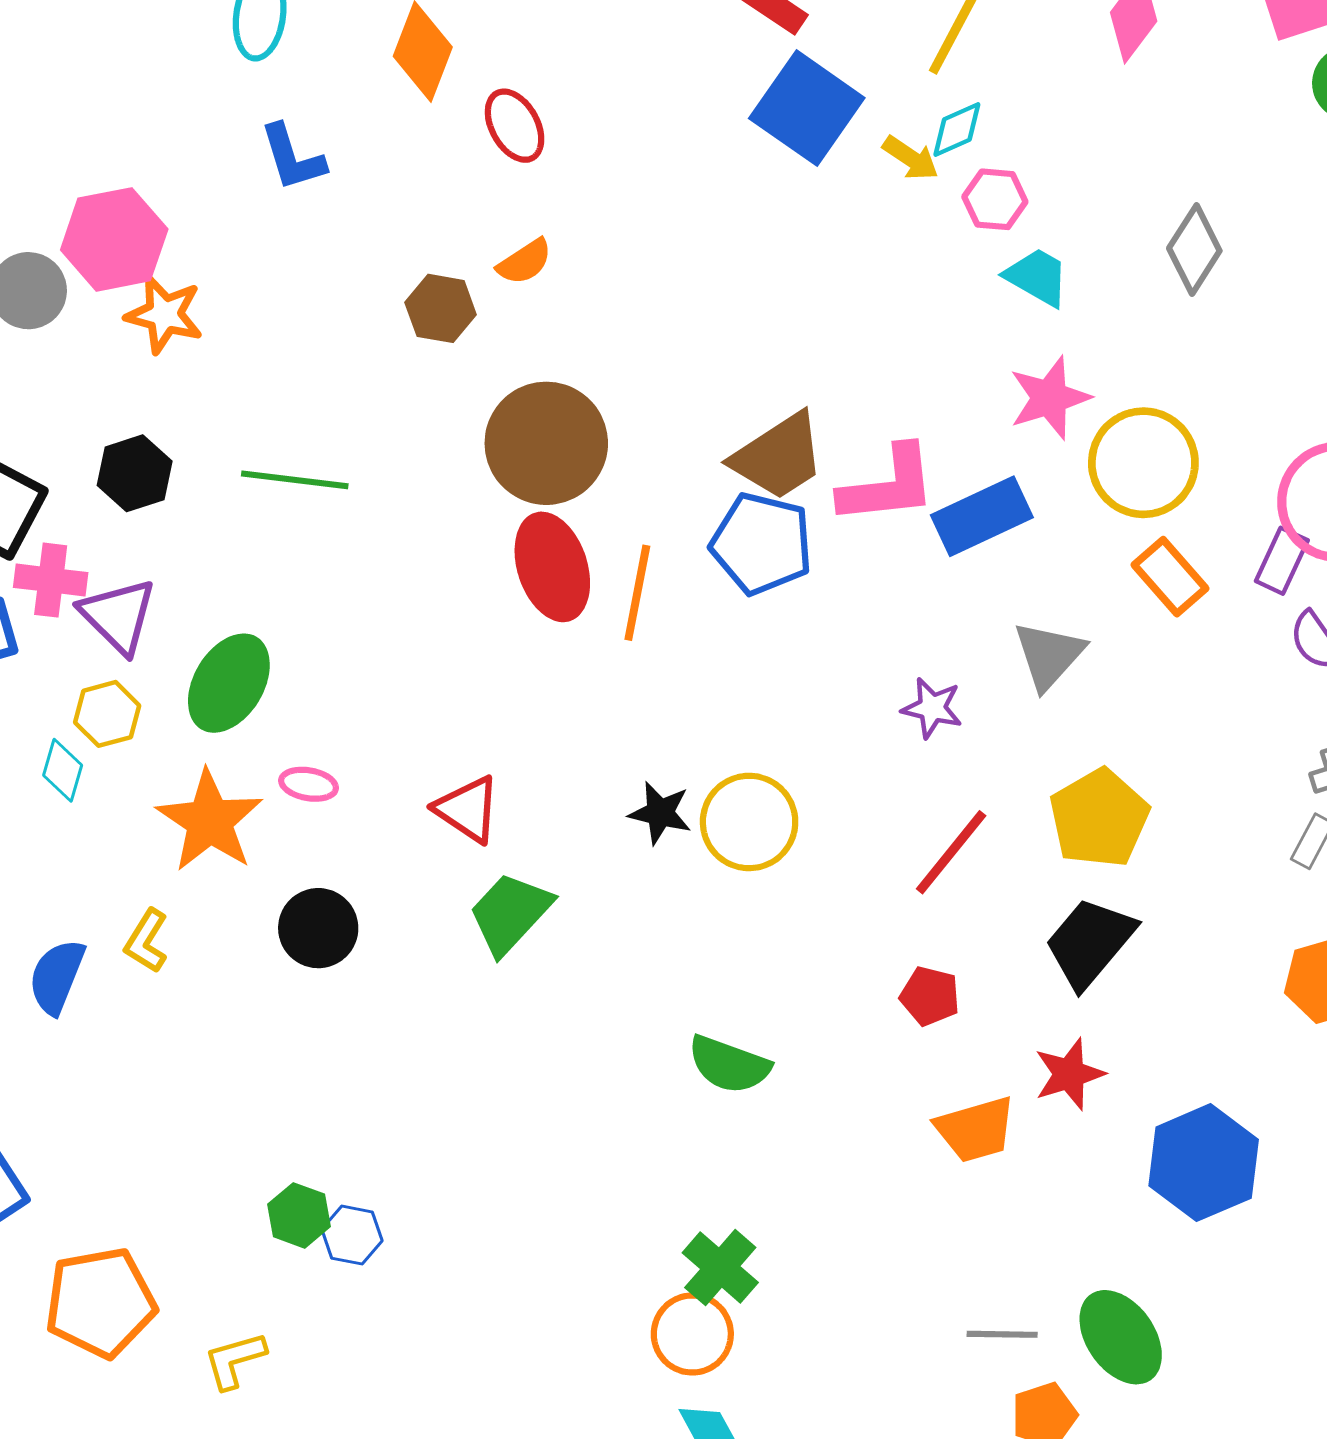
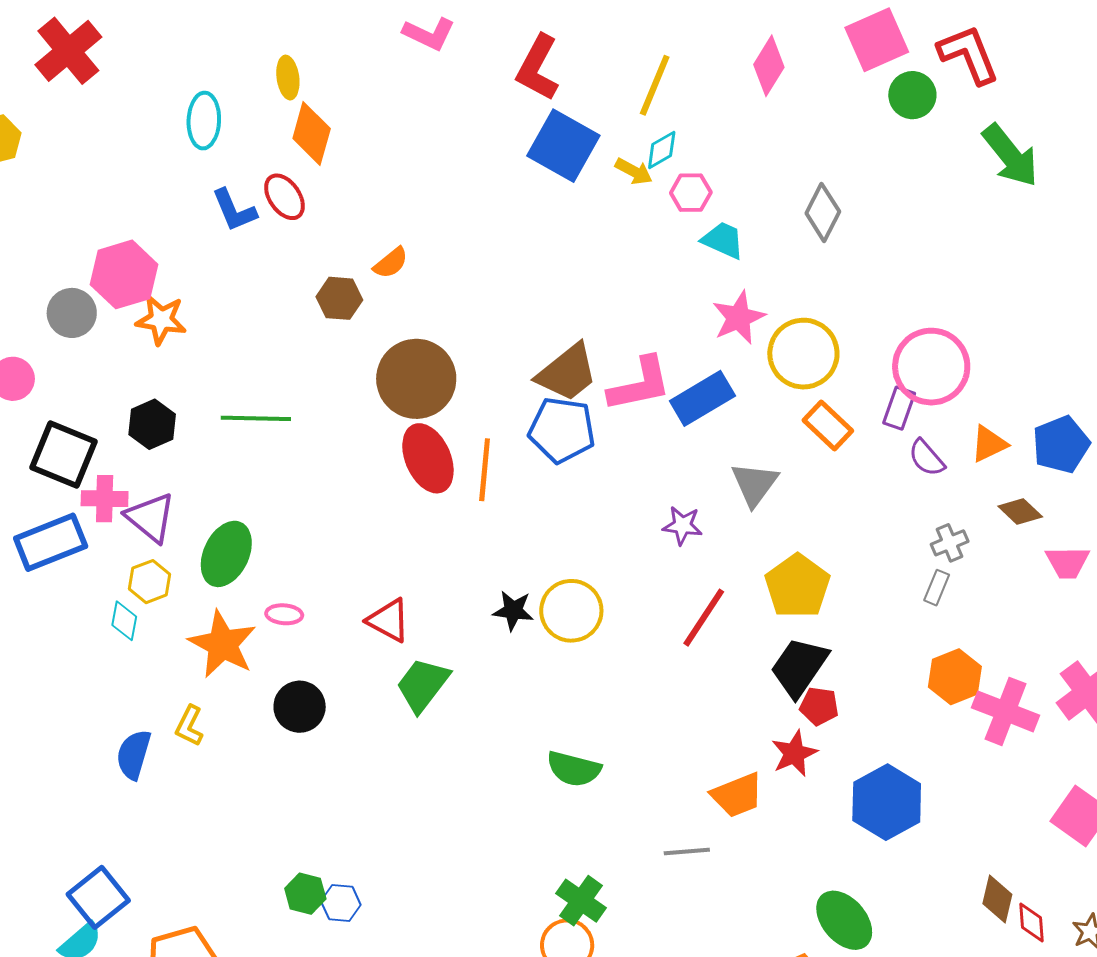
red ellipse: (515, 126) -> (285, 197), moved
red pentagon: (930, 996) -> (819, 706), moved
gray line: (1002, 1334) -> (687, 852), moved

